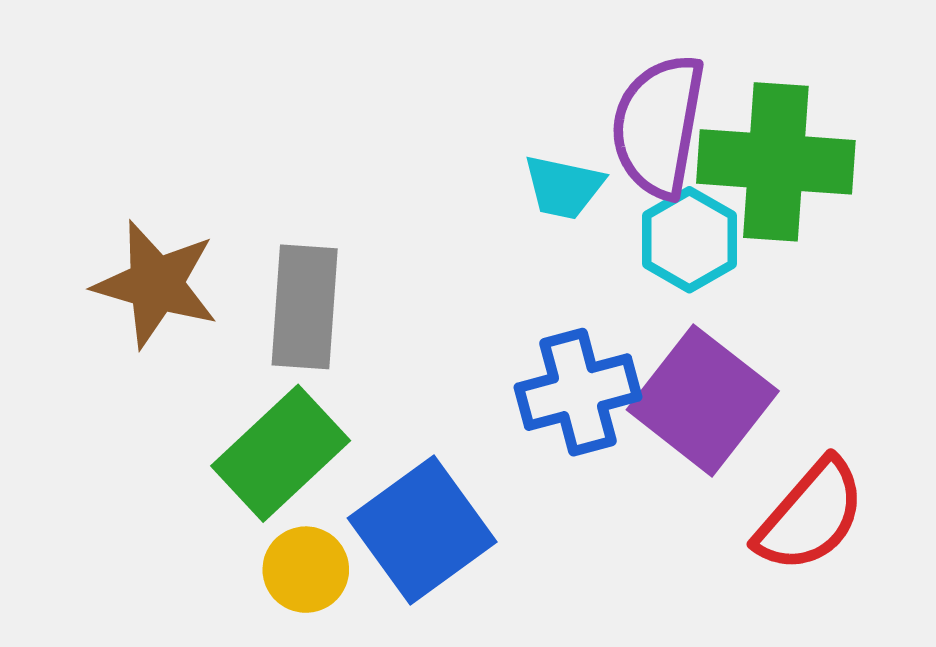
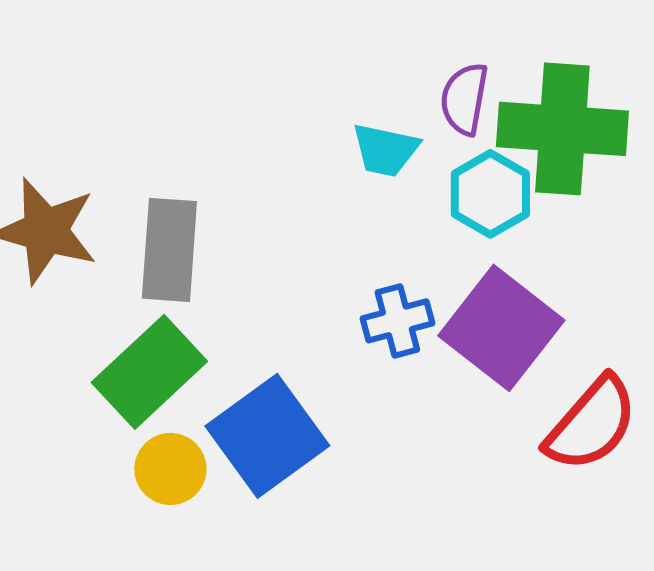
purple semicircle: (658, 126) -> (464, 99), size x0.6
blue cross: (578, 392) -> (397, 321), size x0.7

